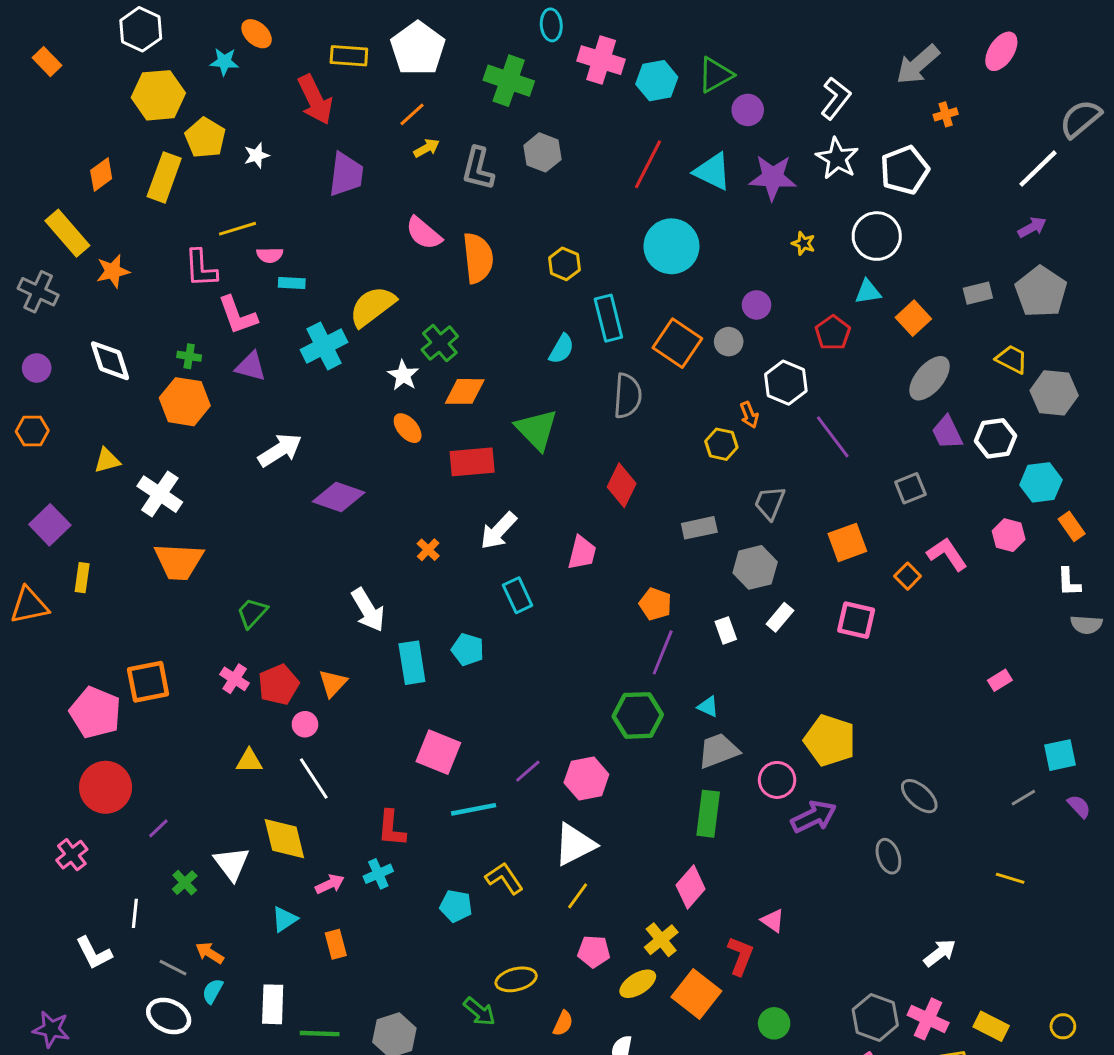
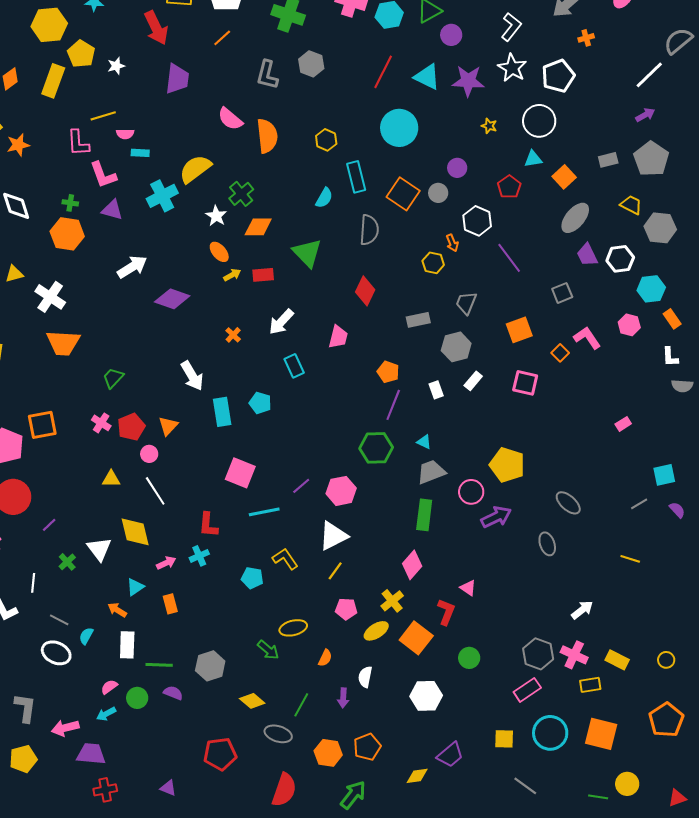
yellow arrow: (427, 148) -> (232, 275), moved
red rectangle: (472, 462) -> (263, 275), size x0.7
orange arrow: (210, 953) -> (117, 610), moved

